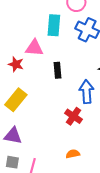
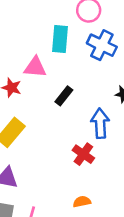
black rectangle: (58, 70) -> (64, 96), turned 42

